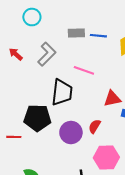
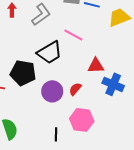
red arrow: (16, 54) -> (12, 10), turned 40
black trapezoid: (62, 92) -> (50, 52), turned 44

